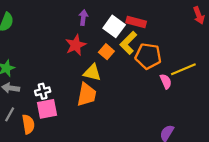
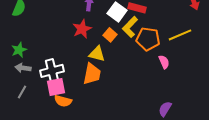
yellow line: (183, 69) -> (180, 35), moved
white cross: (43, 91) -> (52, 71), size x1.6
orange semicircle: (28, 124) -> (63, 101), moved, turned 114

